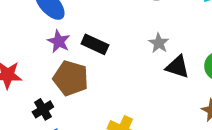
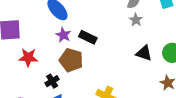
gray star: (159, 43) -> (136, 20), moved

